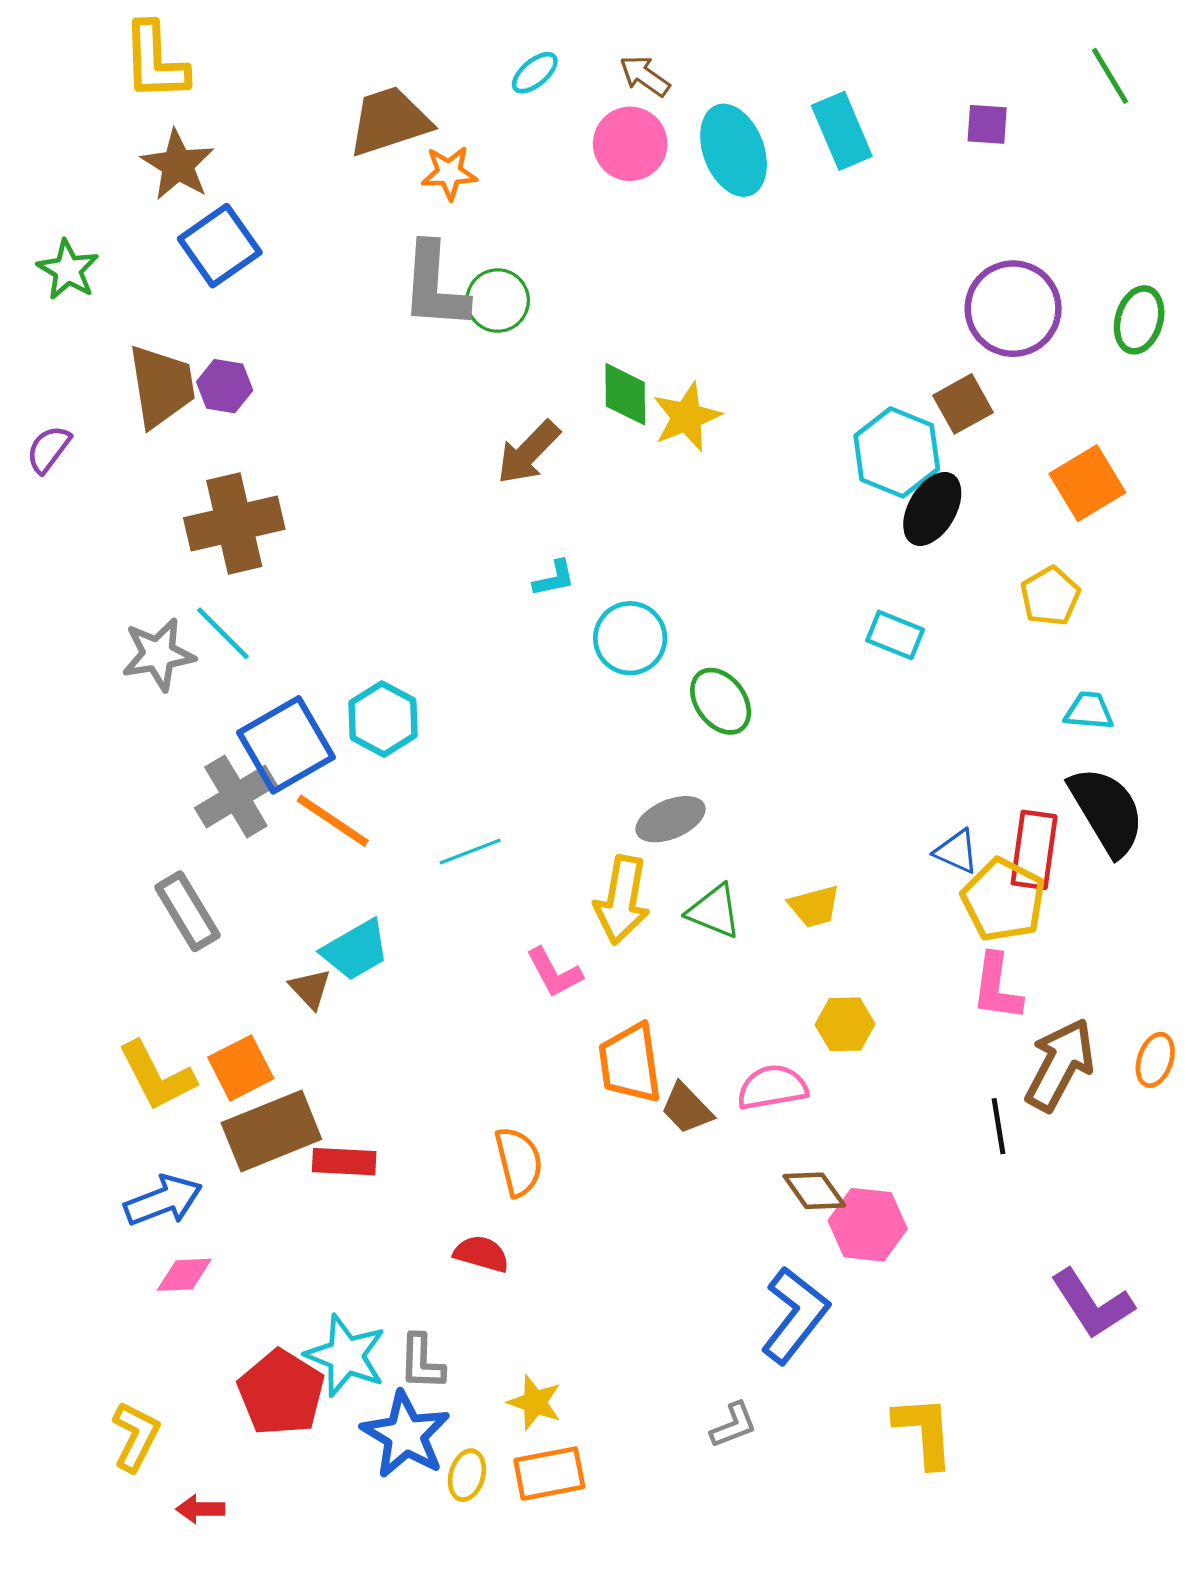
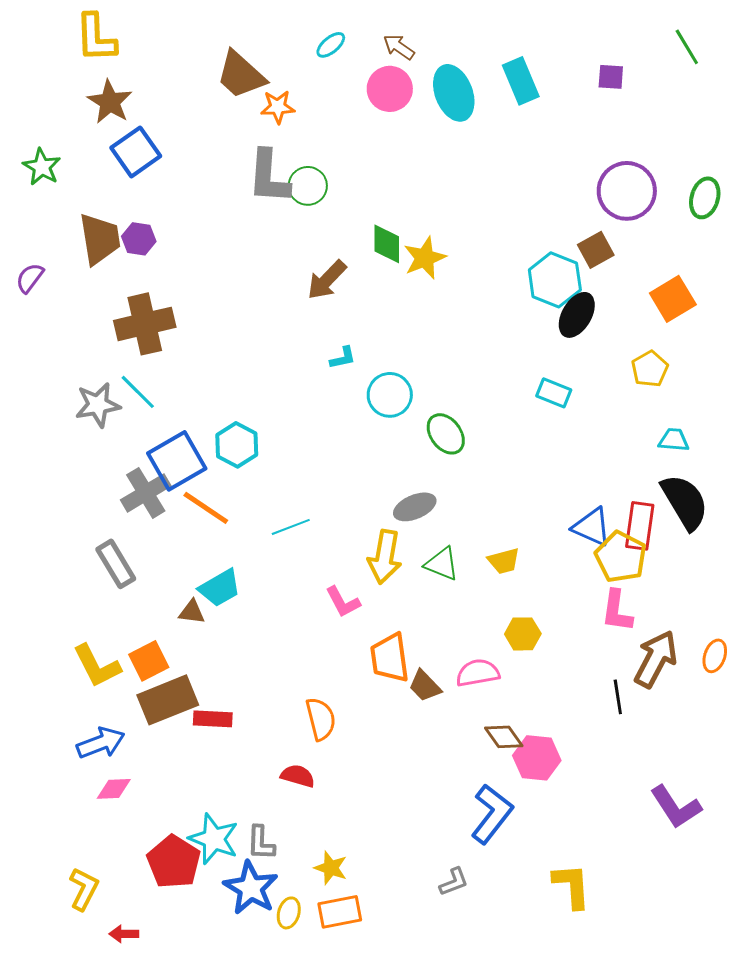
brown trapezoid: (389, 121) -> (241, 75), turned -120
blue triangle: (956, 851) -> (592, 527), size x1.4
brown triangle: (310, 989) -> (192, 612), turned -40

